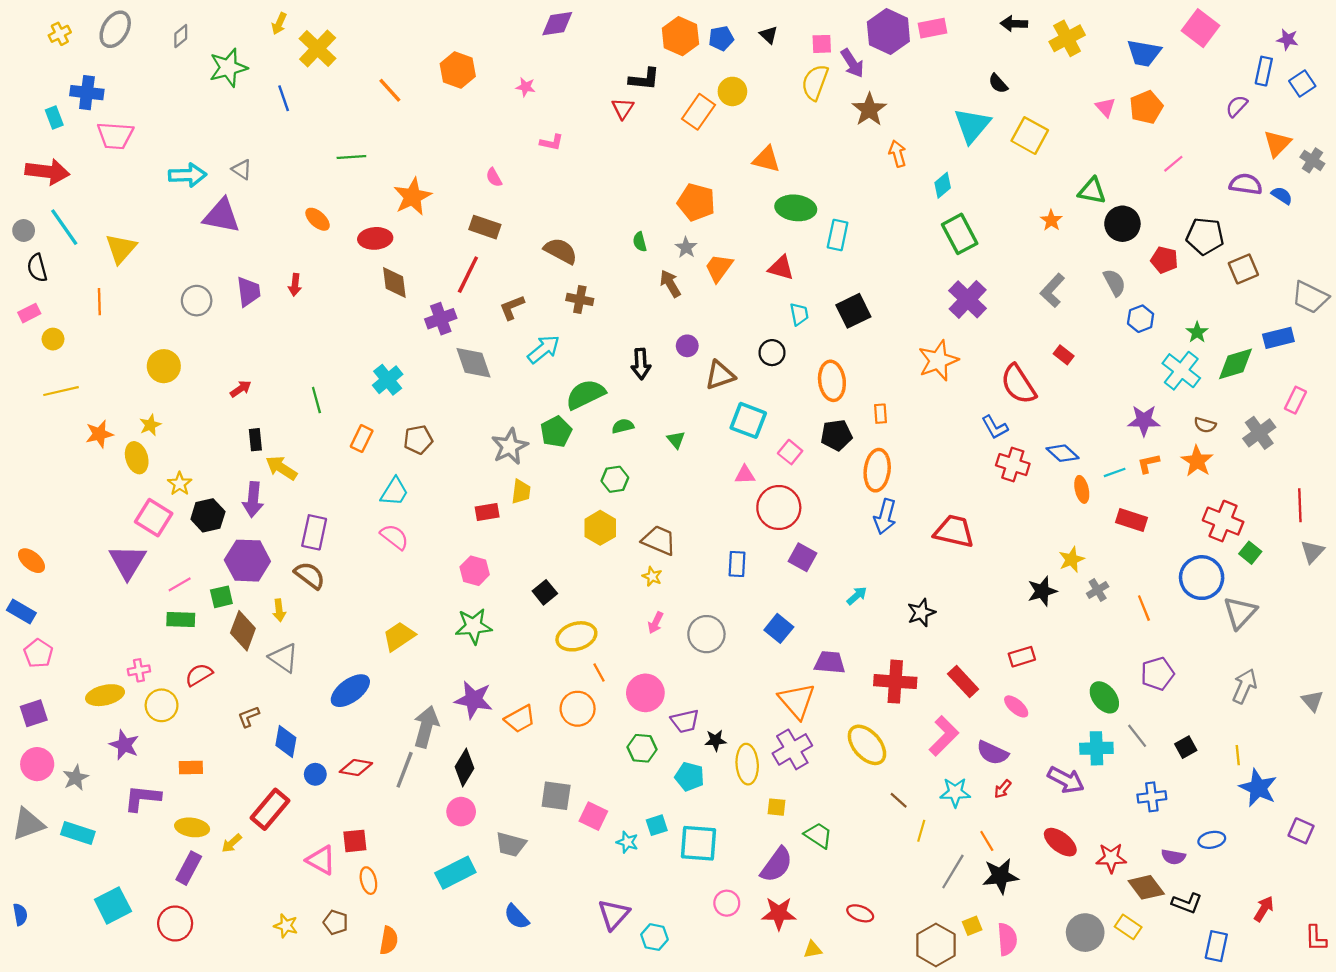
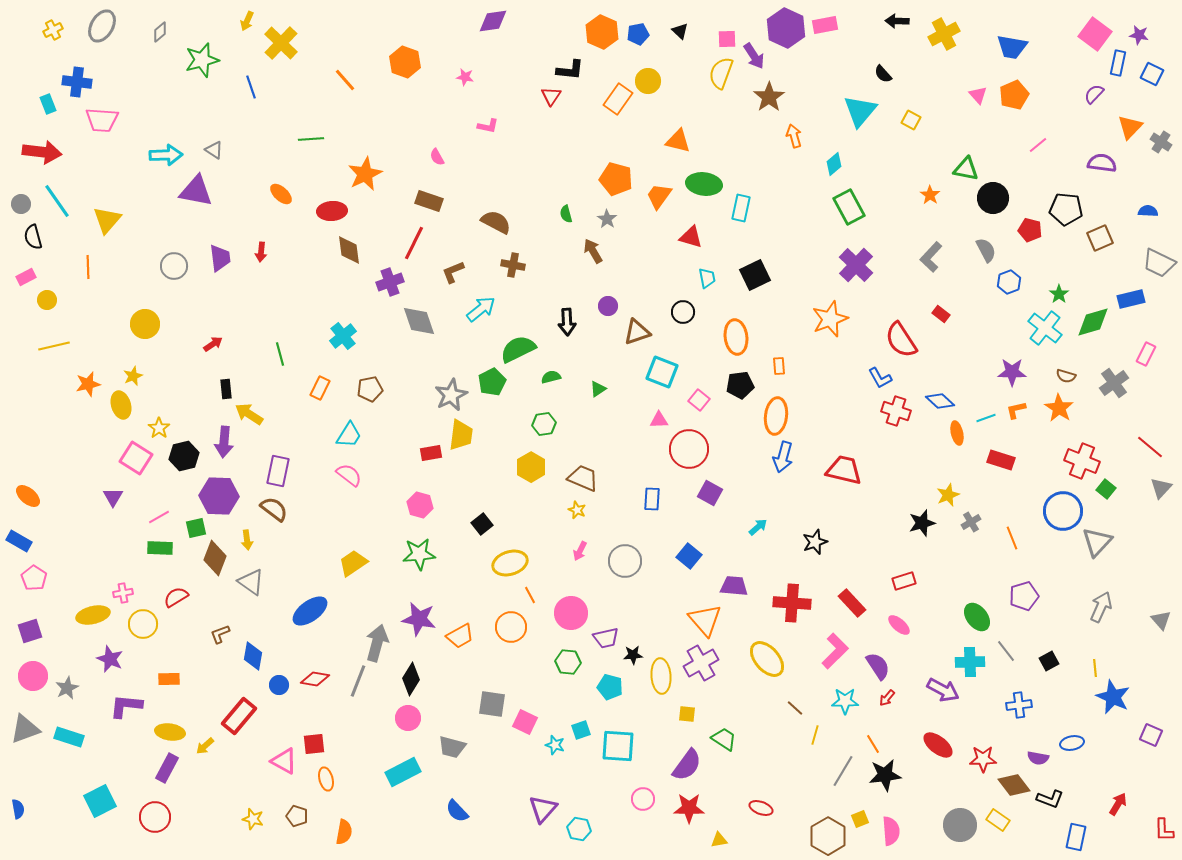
pink square: (1200, 28) -> (1095, 34), moved
blue square: (1302, 84) -> (1152, 74), turned -30
yellow square: (1030, 136) -> (911, 120), size x0.6
blue semicircle: (1282, 195) -> (1148, 211), moved, turned -30
orange trapezoid: (719, 268) -> (659, 196), moved
green triangle: (676, 440) -> (598, 389), turned 36
yellow trapezoid: (521, 492) -> (461, 435), size x1.4
red line: (1300, 505) -> (1150, 447), turned -48
purple triangle: (128, 562) -> (113, 497), size x0.6
purple semicircle: (992, 753) -> (878, 666), turned -148

